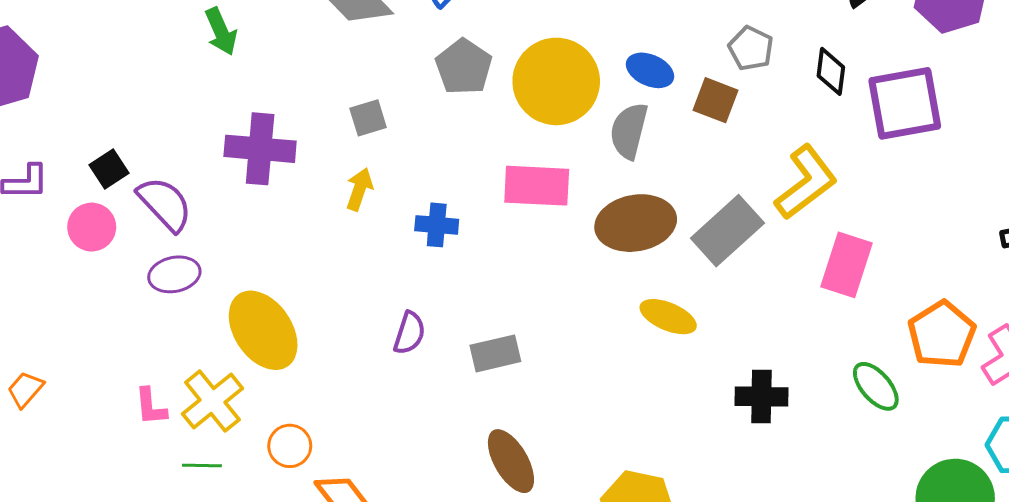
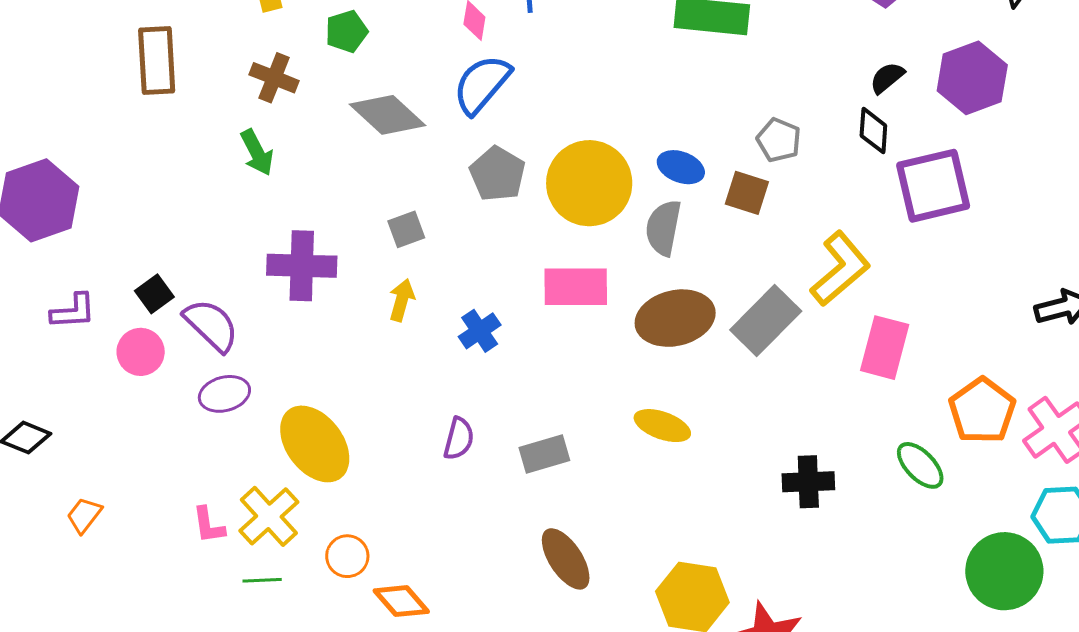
black diamond: (831, 71) -> (873, 131), moved
blue cross: (437, 225) -> (480, 331), turned -36
yellow ellipse: (668, 317) -> (662, 426), moved

